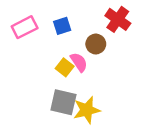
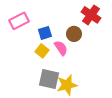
blue square: (62, 26) -> (45, 33), moved
yellow square: (65, 67) -> (42, 51), moved

